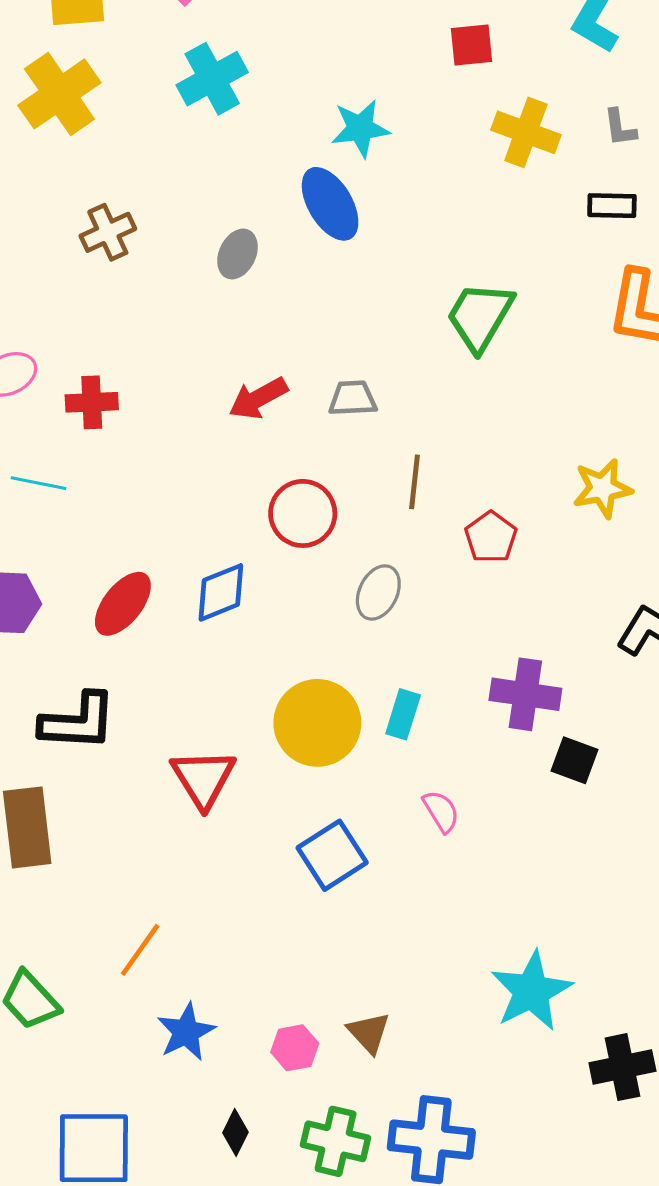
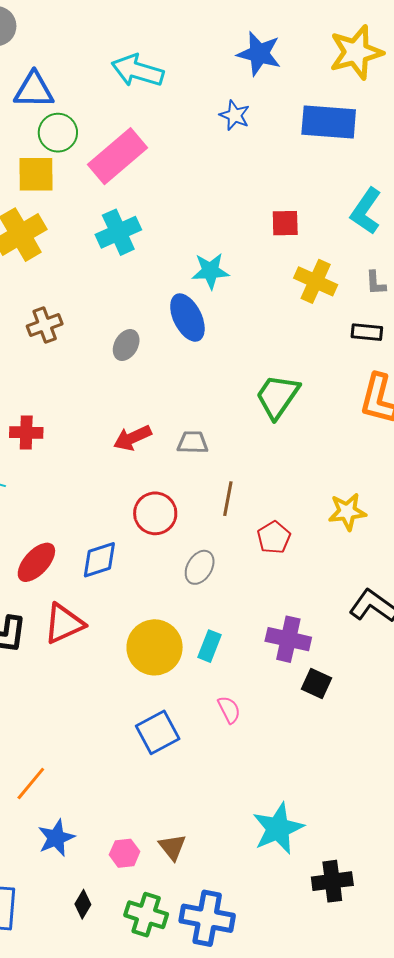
red triangle: (203, 778) -> (64, 624), moved, turned 33

